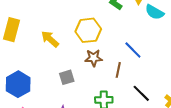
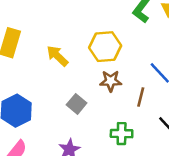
gray square: (67, 77) -> (77, 104), turned -35

